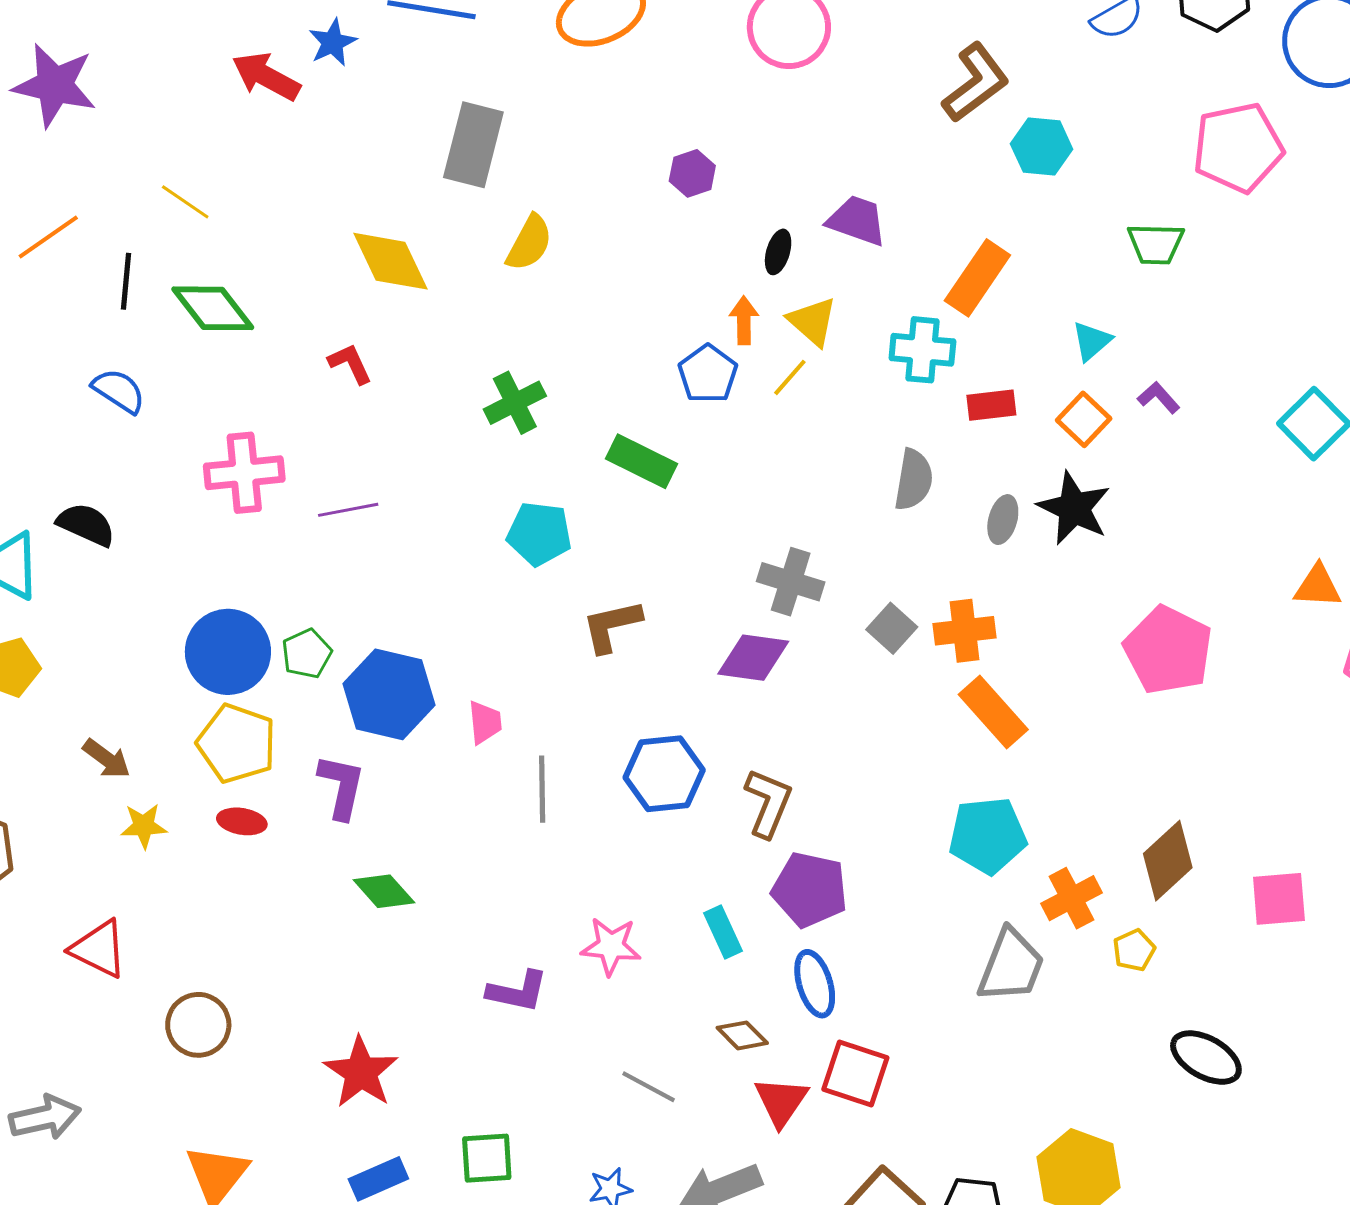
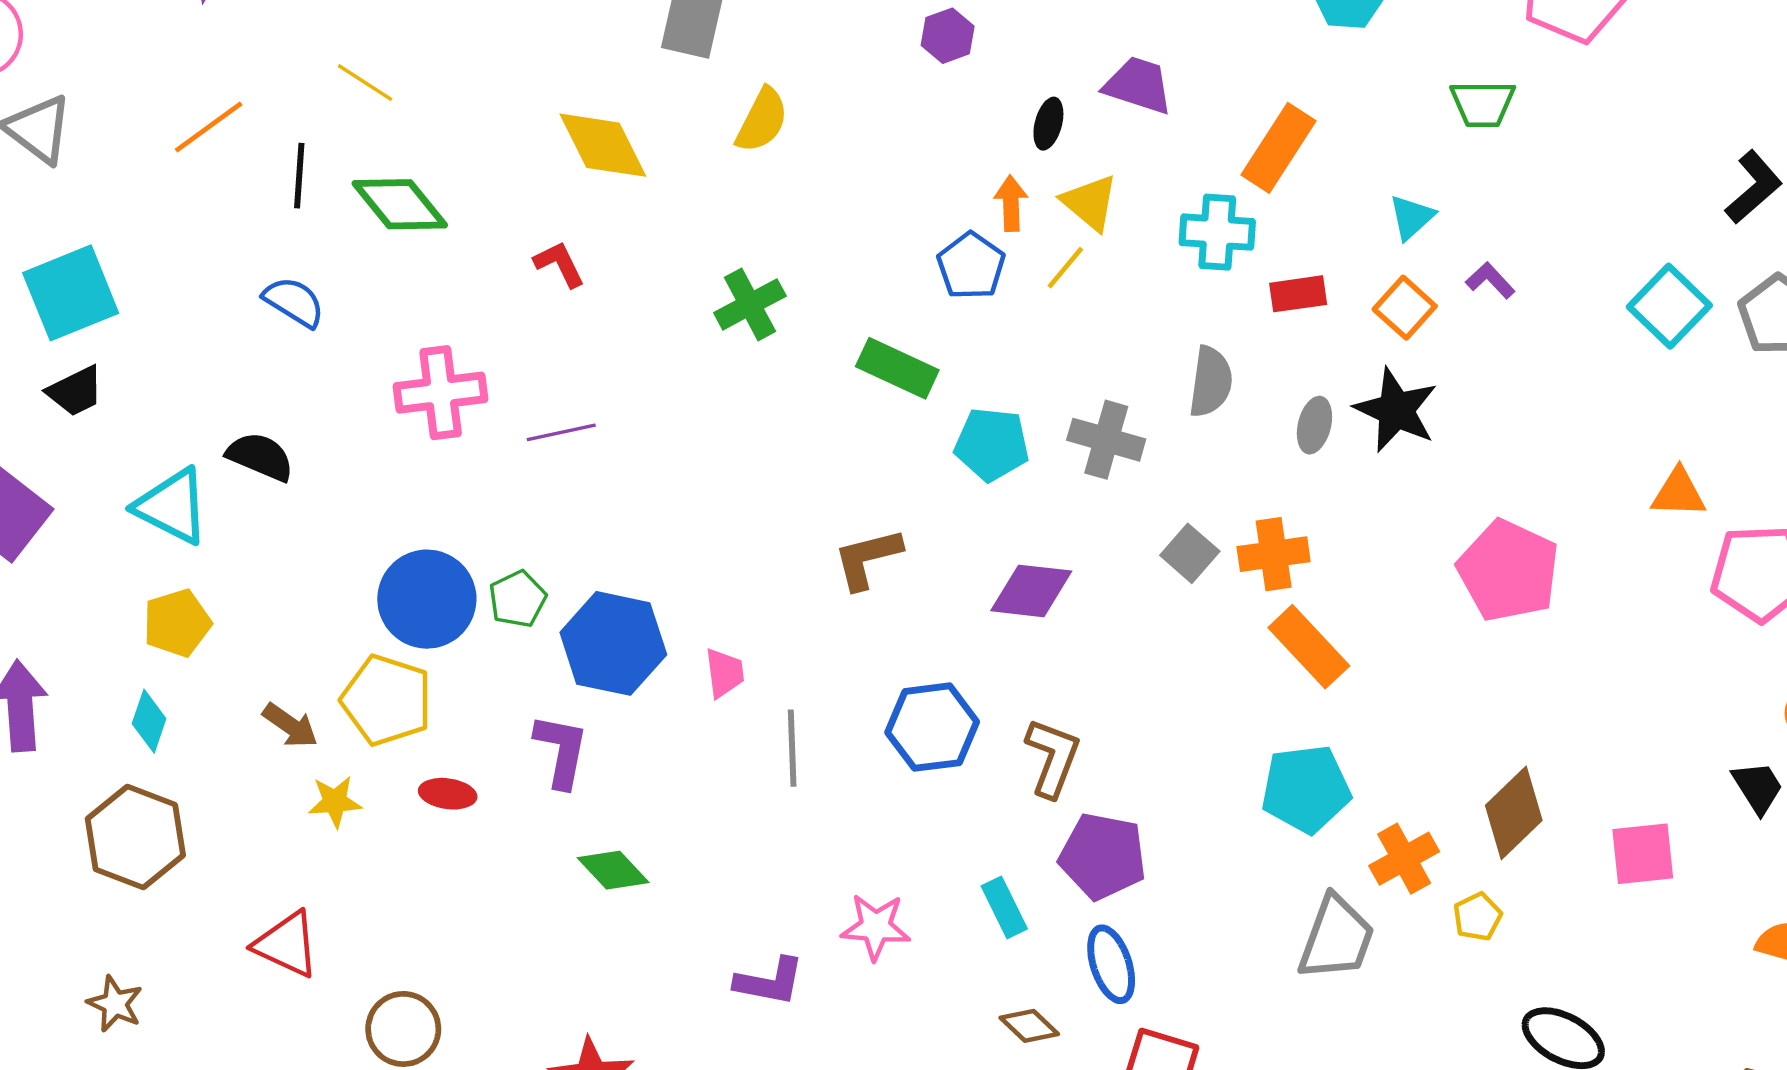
cyan pentagon: (539, 534) -> (992, 444), moved
gray cross: (791, 582) -> (1106, 440), moved
yellow pentagon: (237, 743) -> (387, 700), moved

